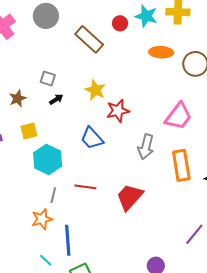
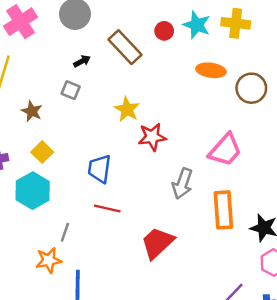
brown star: (18, 98) -> (32, 111), turned -30
black arrow: (56, 99) -> (82, 61), moved
yellow square: (29, 131) -> (42, 152), turned -36
blue trapezoid: (92, 138) -> (99, 169), moved, turned 45
cyan hexagon: (48, 159) -> (33, 191), moved
red line: (85, 187) -> (107, 208), moved

